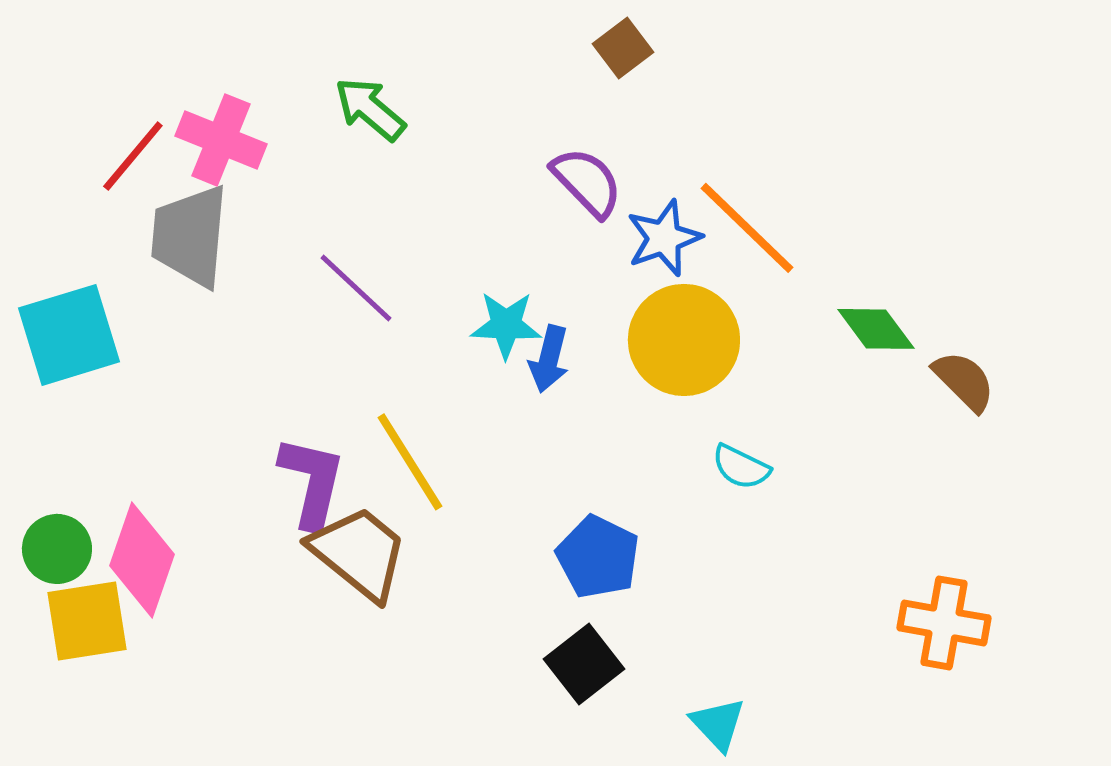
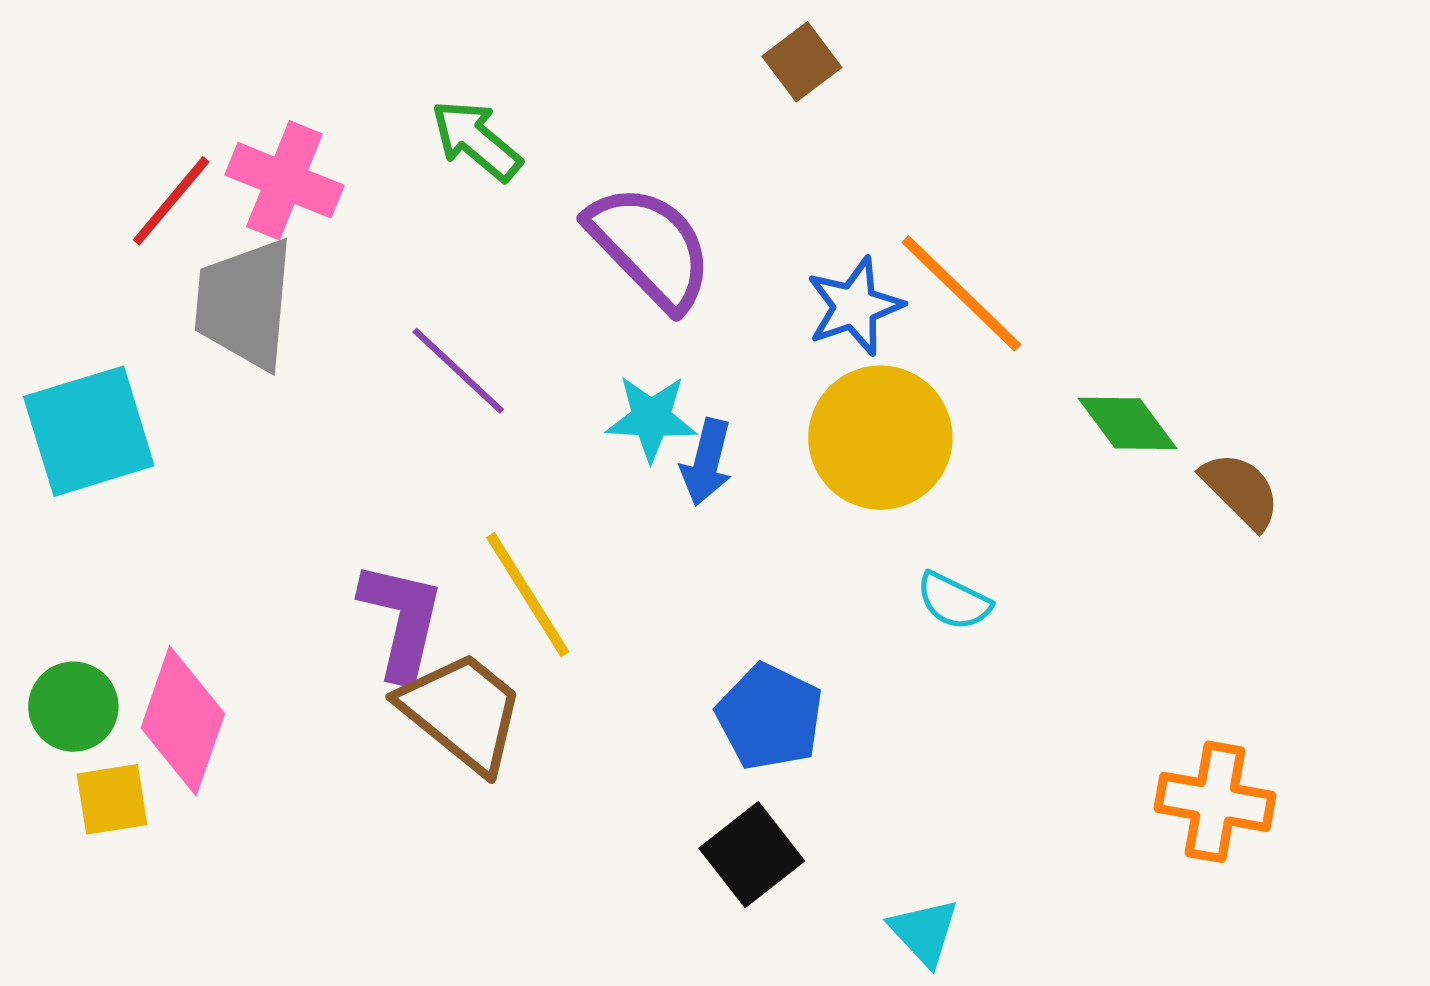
purple semicircle: (587, 182) -> (650, 247), moved, size x1.4
yellow square: (87, 621) -> (112, 799), size x0.7

